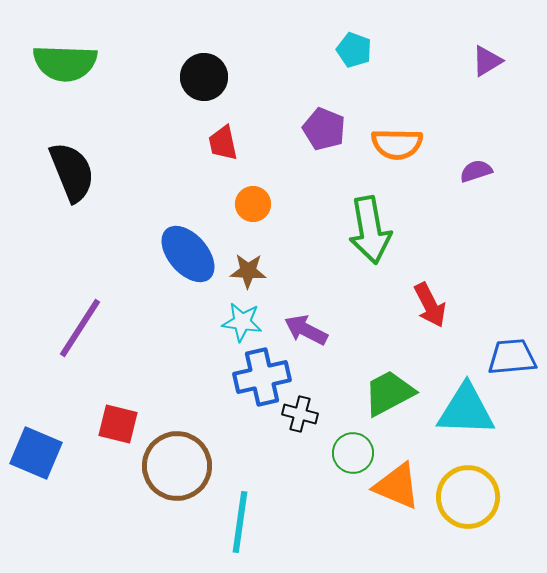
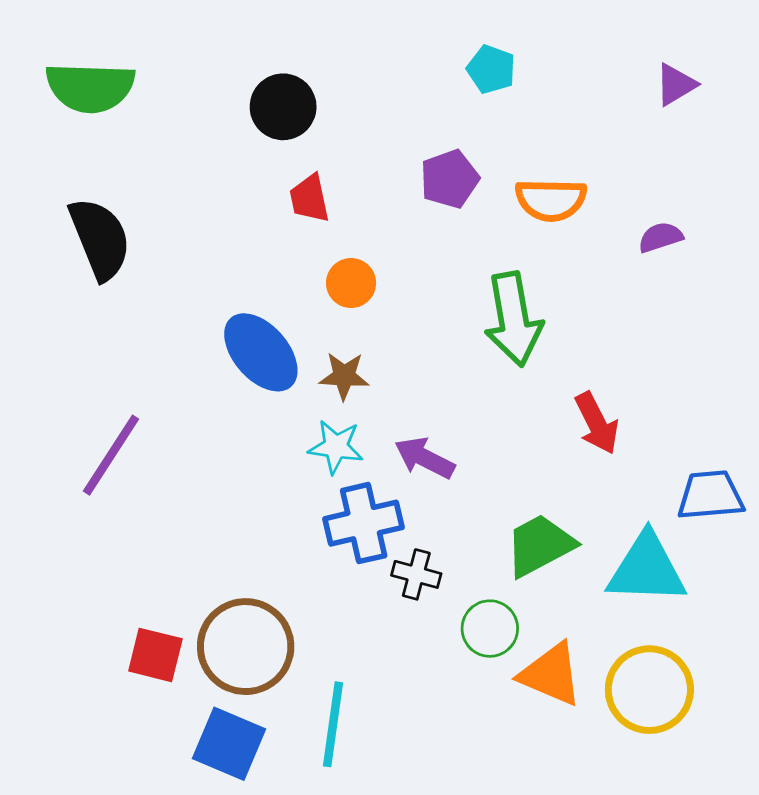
purple pentagon: (324, 129) -> (450, 179), turned 30
red square: (118, 424) -> (155, 655), moved
blue square: (36, 453) -> (229, 744), moved

